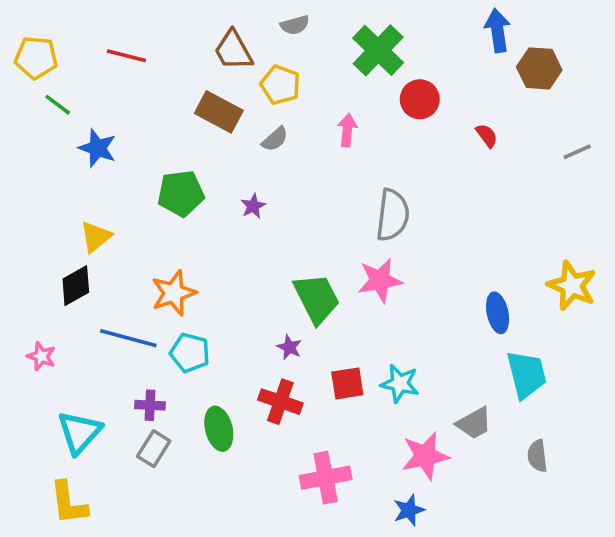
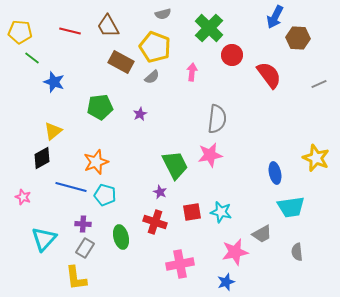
blue arrow: (498, 30) -> (275, 17), turned -145
brown trapezoid: (233, 50) -> (108, 26), moved
yellow pentagon: (280, 85) -> (155, 47), size x1.4
red semicircle: (487, 135) -> (269, 75), size x2.0
cyan trapezoid: (527, 374) -> (291, 207), turned 96
yellow L-shape: (69, 503) -> (76, 278), moved

